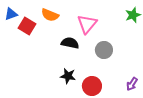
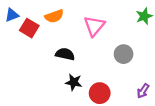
orange semicircle: (50, 15) -> (54, 16), turned -42
black semicircle: (70, 43) -> (65, 54), moved
gray circle: (104, 50) -> (124, 54), moved

